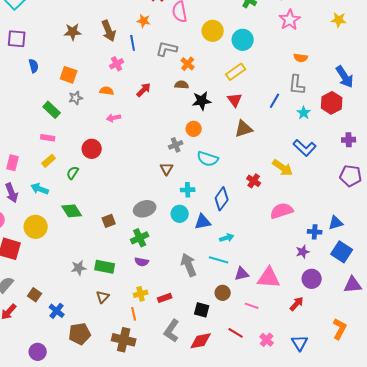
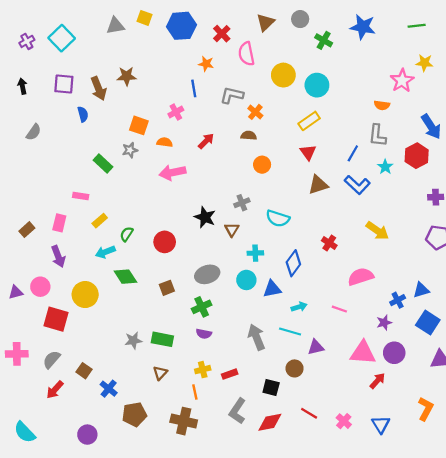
pink star: (290, 20) -> (402, 81), moved
brown arrow: (109, 31) -> (99, 88), moved
orange square: (69, 75) -> (139, 125), moved
black star: (202, 101) -> (205, 217), moved, turned 30
pink arrow: (114, 118) -> (172, 172), size x1.6
orange circle: (194, 129) -> (262, 165), moved
pink rectangle: (48, 138) -> (81, 196), moved
blue L-shape: (305, 148) -> (357, 185), moved
red circle: (92, 149) -> (165, 242), moved
yellow arrow: (283, 168) -> (377, 231), moved
cyan arrow: (40, 189) -> (105, 252), moved, turned -42
blue cross: (315, 232) -> (398, 300), turned -32
pink triangle: (269, 278) -> (363, 353), moved
pink line: (252, 306) -> (339, 309), moved

